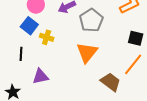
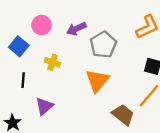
blue square: (29, 26) -> (19, 46), moved
purple triangle: (40, 76) -> (44, 106), turned -30

